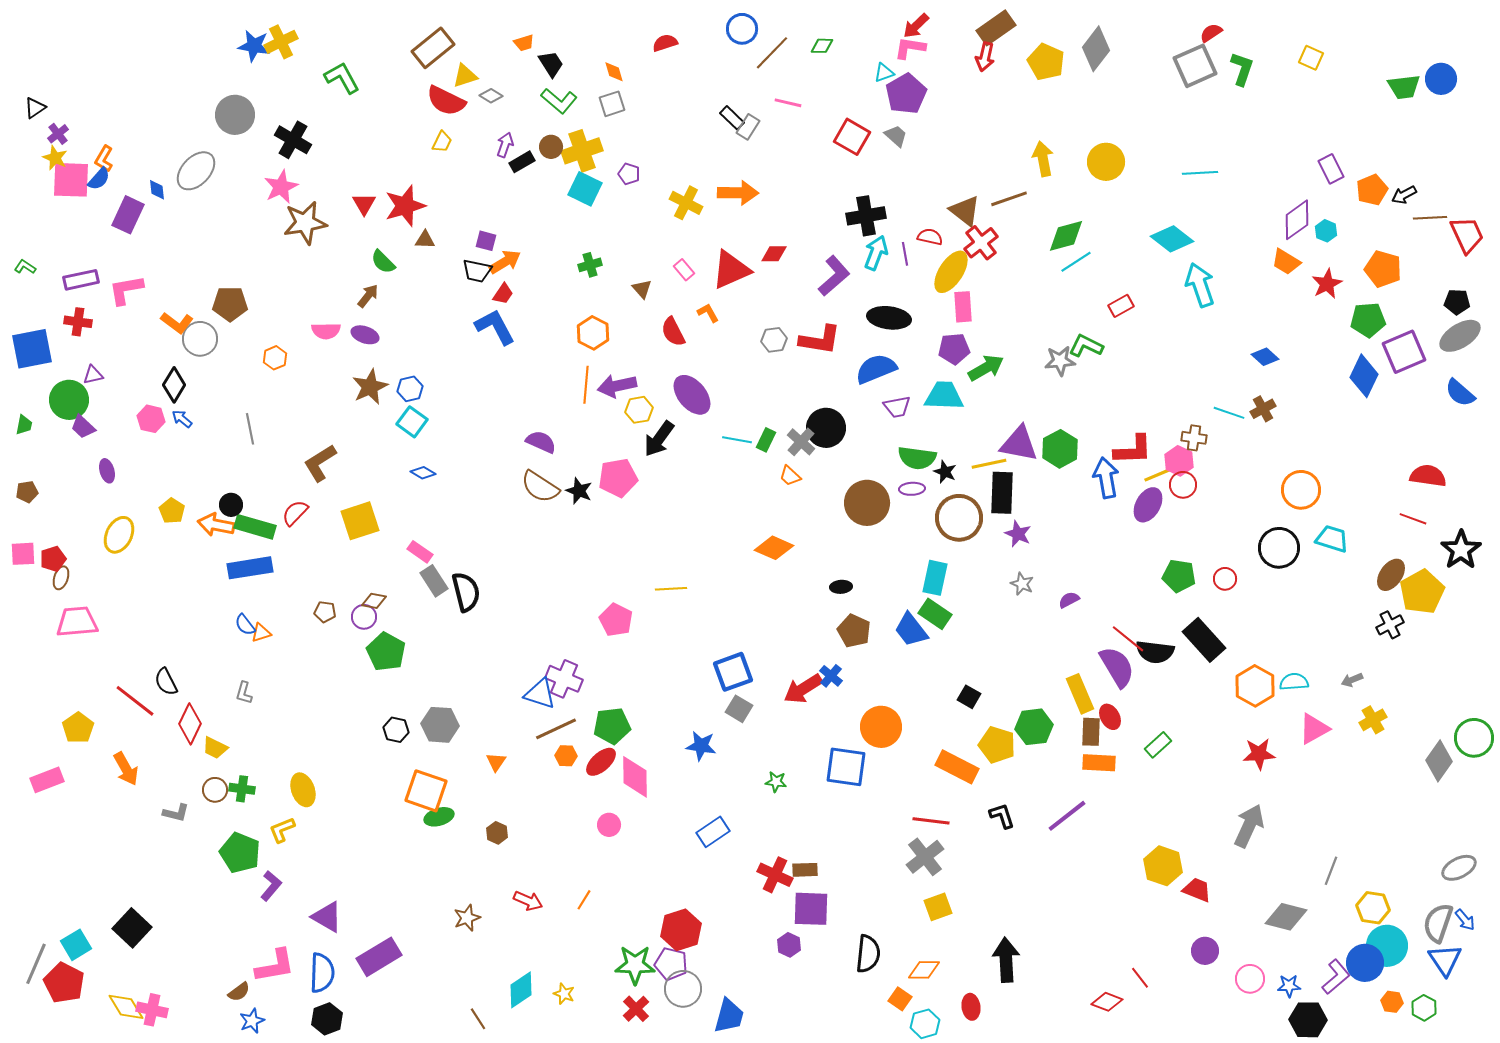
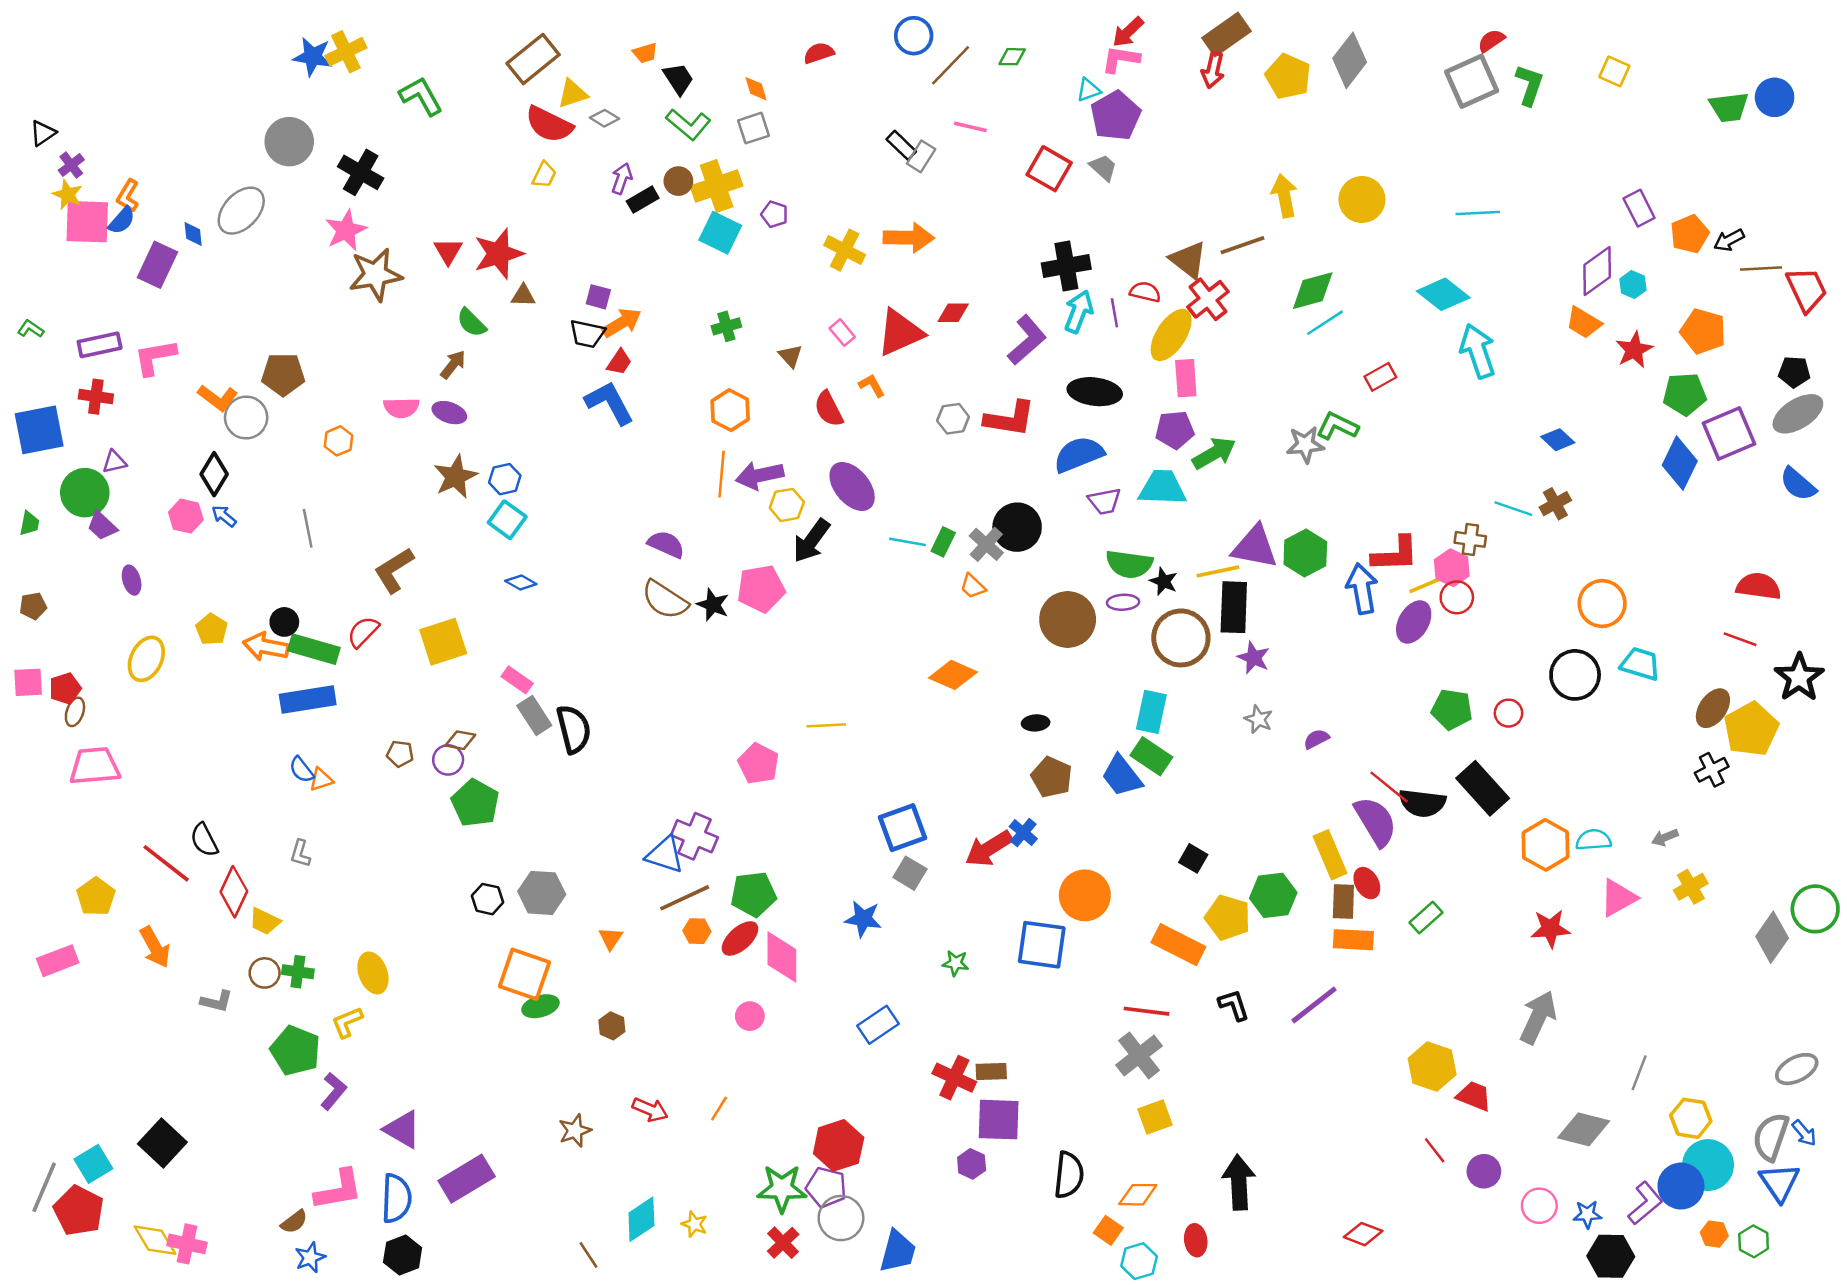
red line: (1140, 978) -> (1435, 1150), moved

